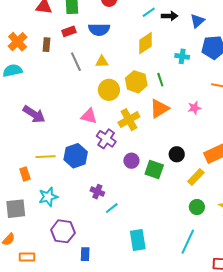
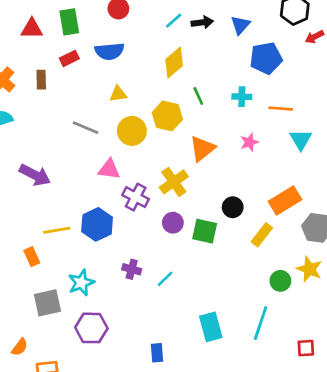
cyan cross: (182, 56) -> (242, 97), moved
gray line: (76, 62) -> (86, 128), moved, turned -36
green line: (160, 80) -> (198, 96), moved
yellow cross: (129, 120) -> (174, 182), moved
cyan star: (48, 197) -> (81, 283), moved
green circle: (197, 207) -> (280, 281), moved
cyan line: (112, 208) -> (165, 279), moved
gray square: (16, 209) -> (47, 303), moved
cyan rectangle: (138, 240) -> (211, 327), moved
blue rectangle: (85, 254) -> (157, 353), moved

